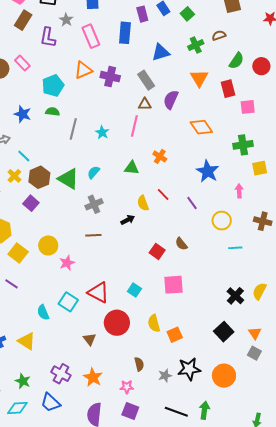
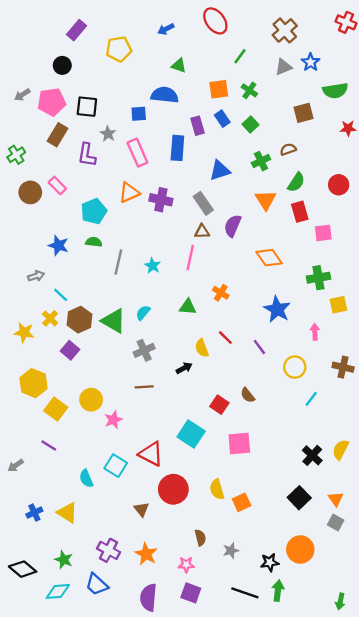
green semicircle: (236, 61) -> (296, 182), moved
cyan line: (235, 248) -> (311, 399), turned -48
cyan square: (134, 290) -> (191, 434), moved, size x1.6
black star: (189, 369) -> (270, 562), moved, size x0.7

